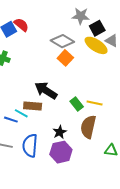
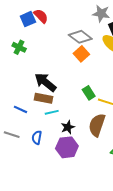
black arrow: (46, 90) -> (45, 82), moved
green rectangle: (77, 104) -> (89, 93), moved
cyan line: (21, 113) -> (52, 112), moved, turned -48
blue semicircle: (30, 146) -> (37, 137), size x0.6

